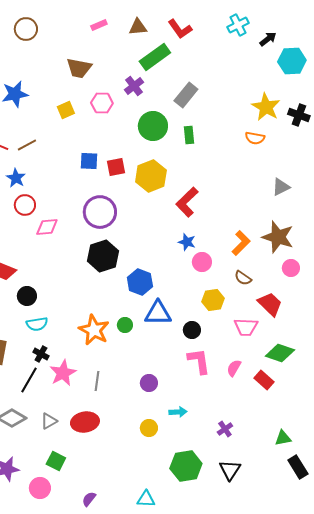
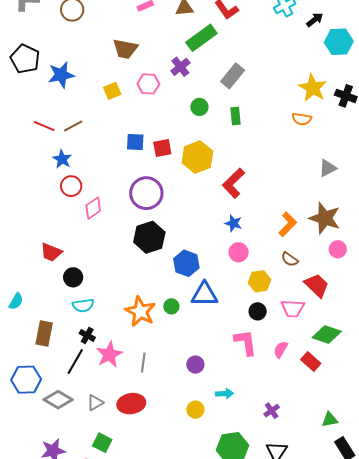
green circle: (153, 126) -> (199, 107), size x0.6
pink diamond: (47, 227) -> (93, 208), turned -30
pink circle: (202, 262) -> (239, 252), moved
black circle: (192, 330) -> (258, 311), moved

